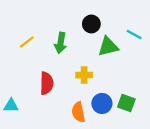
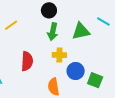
black circle: (91, 24) -> (49, 10), moved
green arrow: (61, 43) -> (53, 32), moved
blue circle: (102, 103) -> (76, 71), moved

